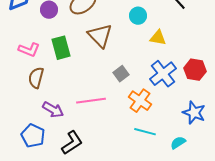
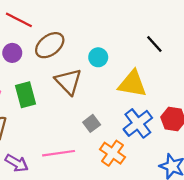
cyan circle: (138, 16) -> (98, 57), moved
yellow triangle: (158, 38) -> (132, 84), size x1.6

